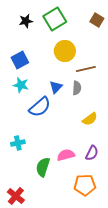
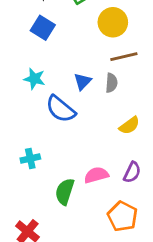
yellow circle: (65, 51) -> (113, 22), moved
blue square: (20, 60) -> (43, 28), moved, turned -30
blue semicircle: (40, 107) -> (61, 109), turned 80
orange pentagon: (85, 185) -> (122, 216), turned 30

